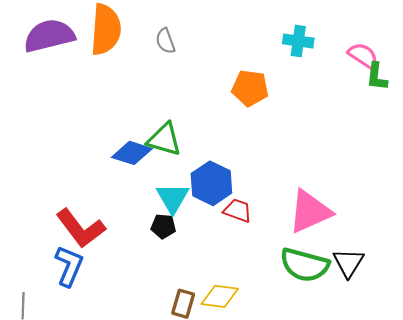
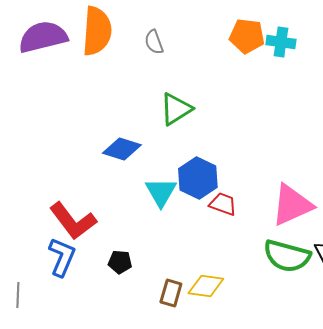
orange pentagon: (250, 88) -> (247, 36), moved
green triangle: (164, 139) -> (176, 109), moved, turned -48
black pentagon: (163, 226) -> (120, 262), moved

